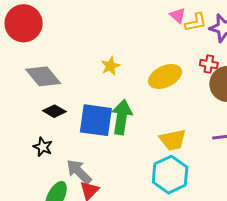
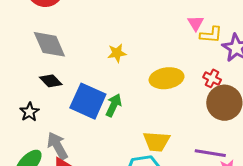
green arrow: (122, 117) -> (114, 105), size x0.7

